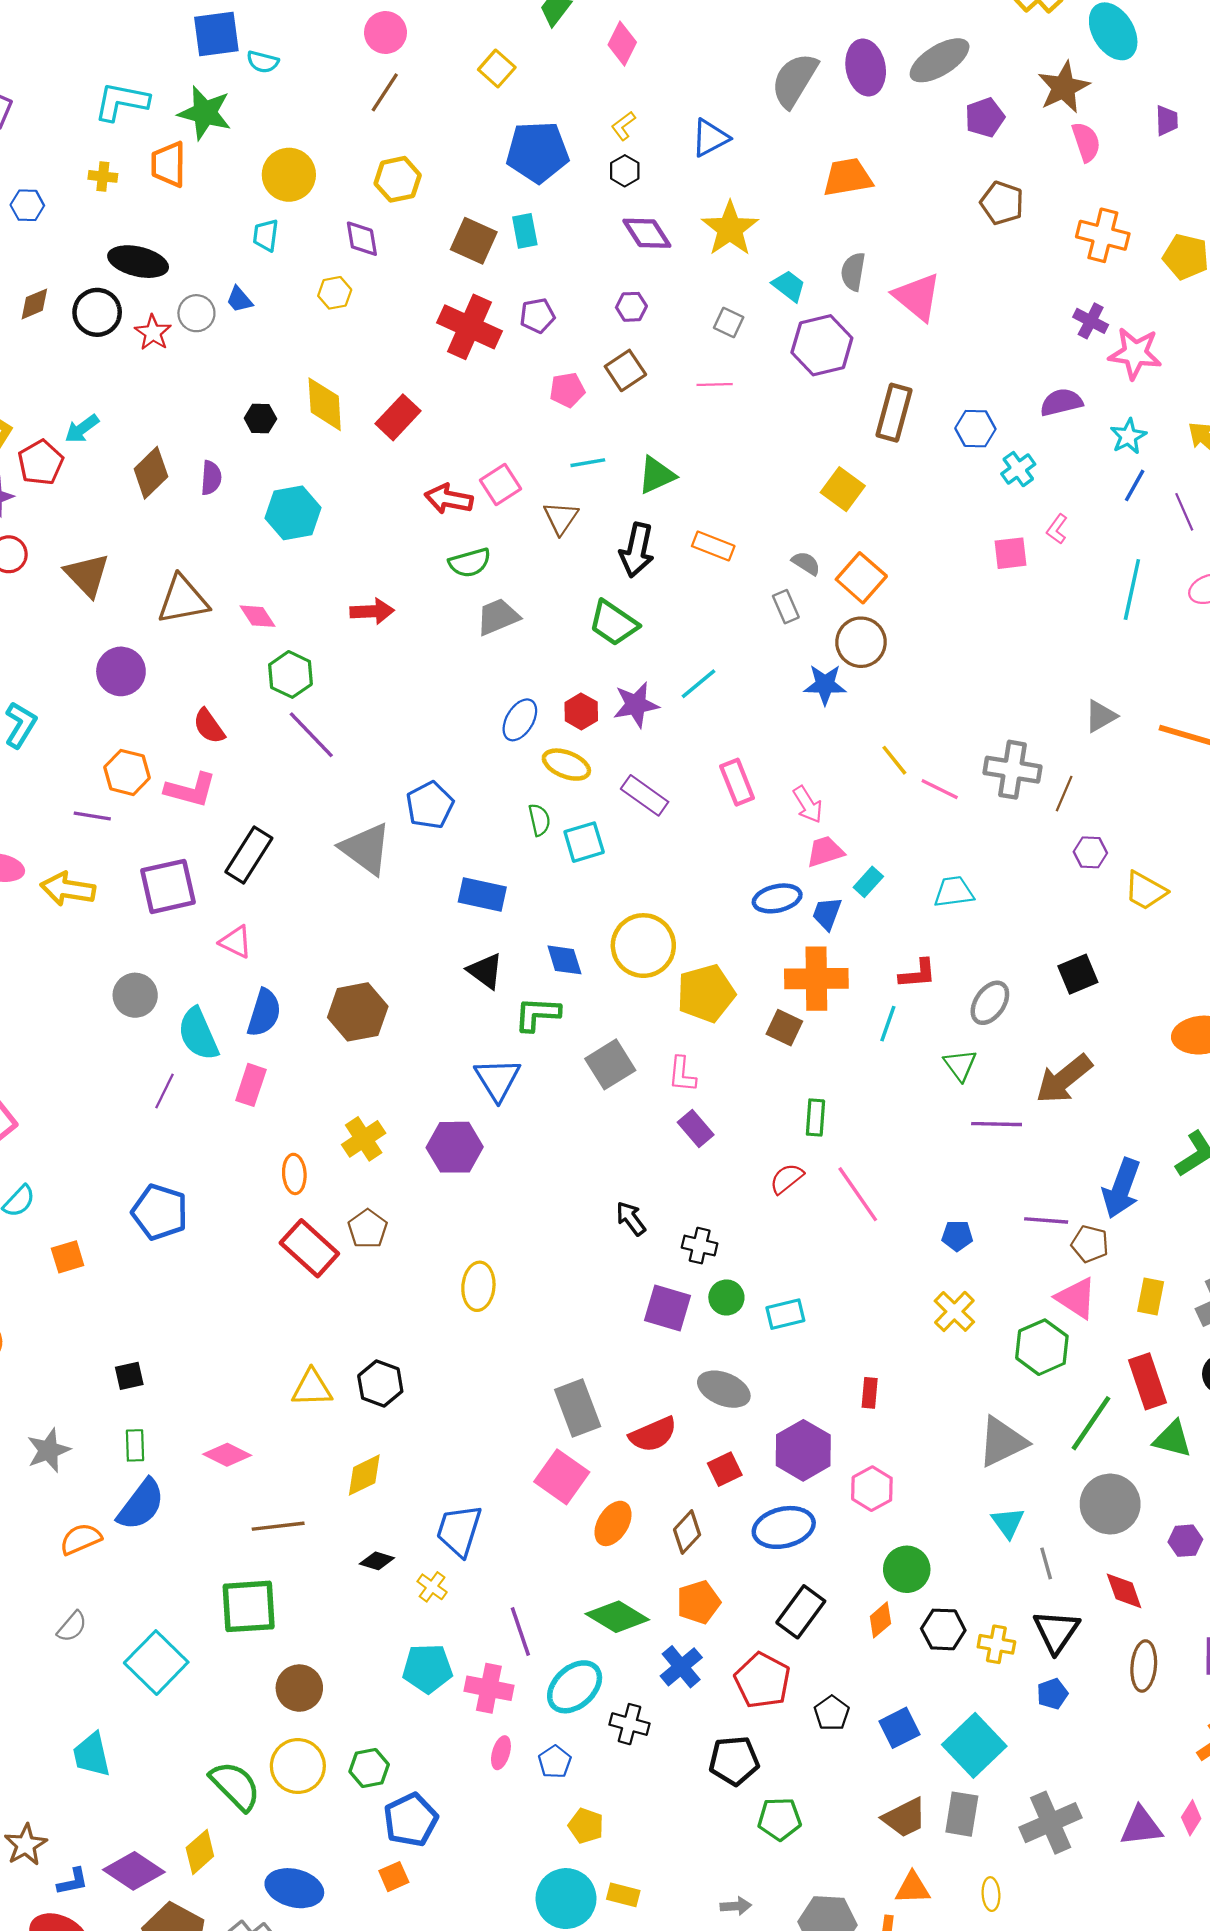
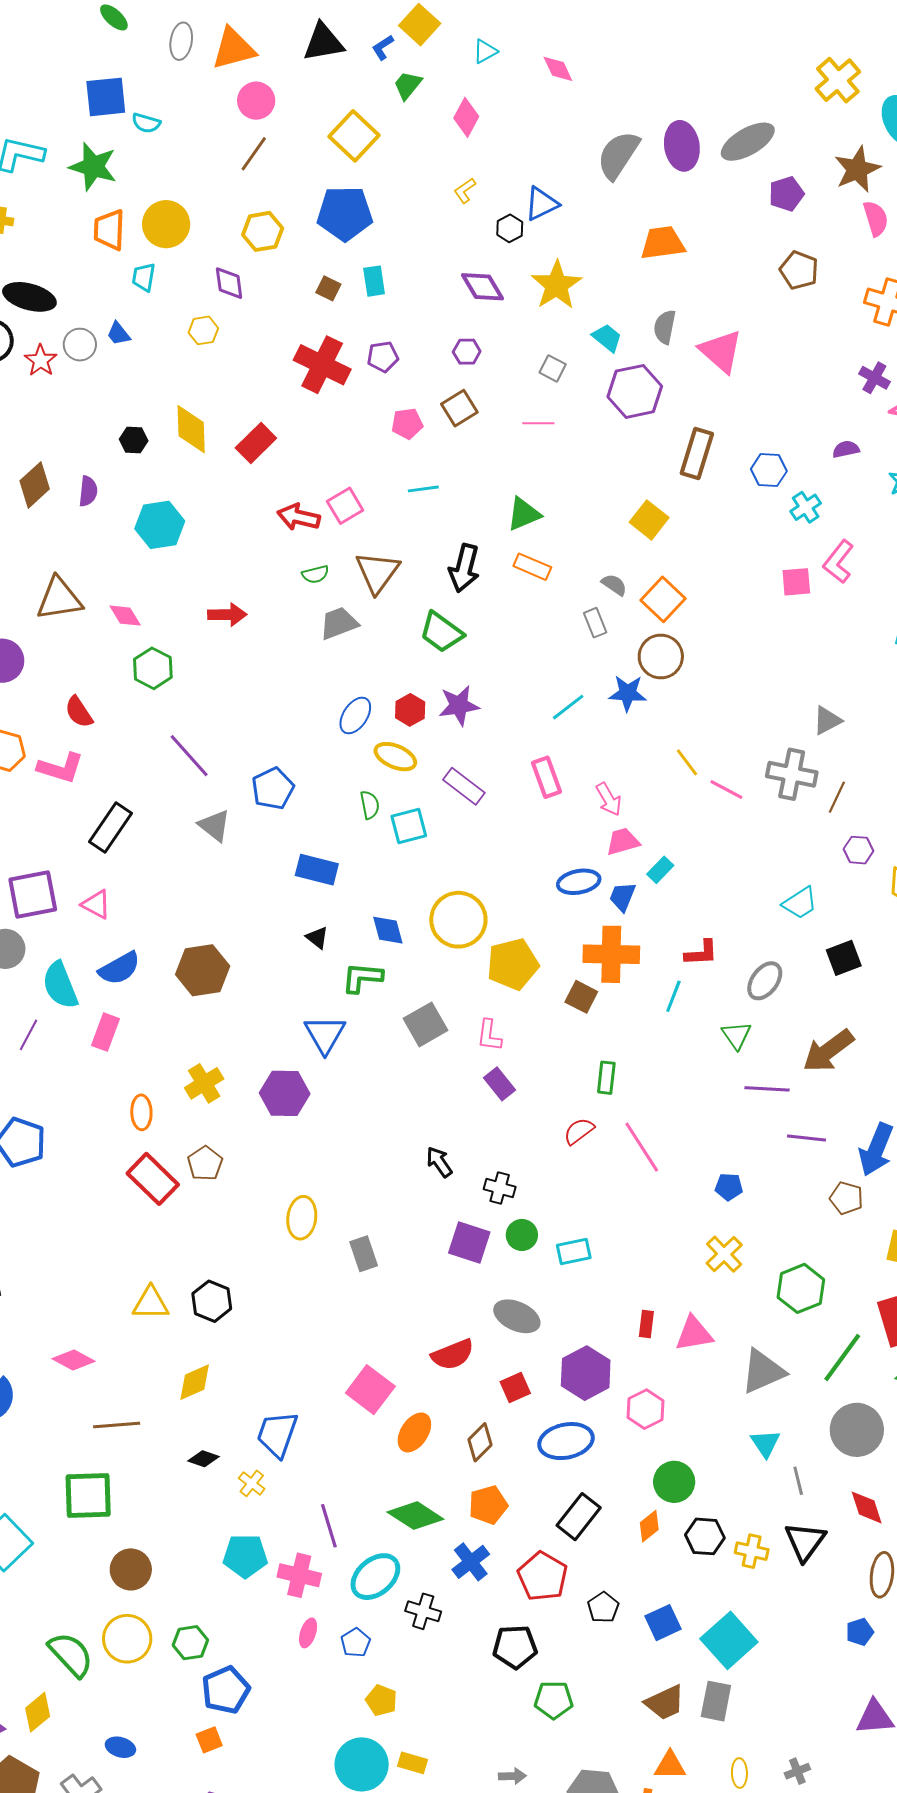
yellow square: (497, 68) -> (354, 136), size x1.5
blue pentagon: (537, 152) -> (345, 213), moved
orange trapezoid: (168, 164) -> (109, 230), moved
black hexagon: (625, 171) -> (510, 228), moved
brown square: (474, 241) -> (328, 288), size x0.6
purple semicircle: (1061, 402) -> (846, 449), size x0.7
green triangle: (657, 475) -> (524, 514), moved
brown triangle: (561, 518) -> (377, 572), moved, size x1.4
pink L-shape: (1057, 529) -> (838, 562), size x1.6
green semicircle: (470, 563) -> (315, 574), size x0.7
cyan line: (699, 684) -> (568, 707), moved
gray triangle: (1101, 716) -> (827, 720), moved
purple line: (311, 735) -> (189, 756), moved
gray triangle: (366, 849) -> (215, 826), size x0.7
purple square: (168, 886) -> (33, 894), moved
cyan trapezoid: (954, 892) -> (800, 903), moved, turned 153
black triangle: (485, 971) -> (317, 938), size x0.7
blue semicircle: (264, 1013) -> (119, 968), turned 42
purple line: (1046, 1220) -> (806, 1138), moved
pink triangle: (1076, 1298) -> (694, 1334), moved, turned -45
gray rectangle: (578, 1408) -> (364, 1254), moved, size x0.7
blue pentagon: (1052, 1694) -> (860, 1632), moved
gray cross: (1051, 1823) -> (797, 1771), moved, size x0.5
blue ellipse: (294, 1888) -> (120, 1747), size x0.6

